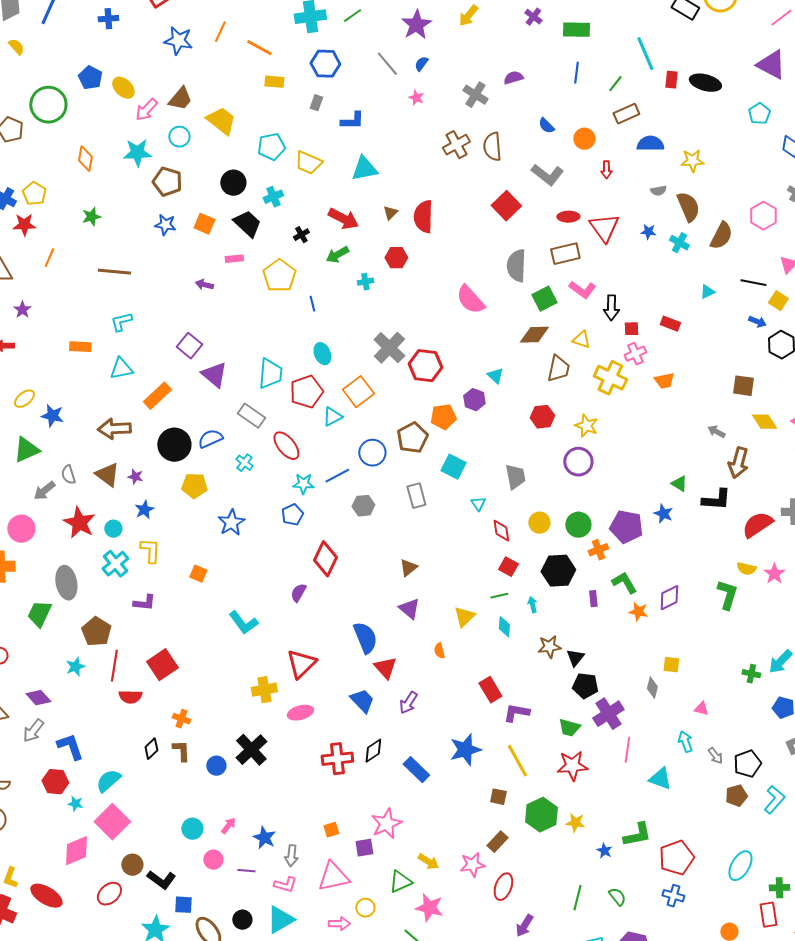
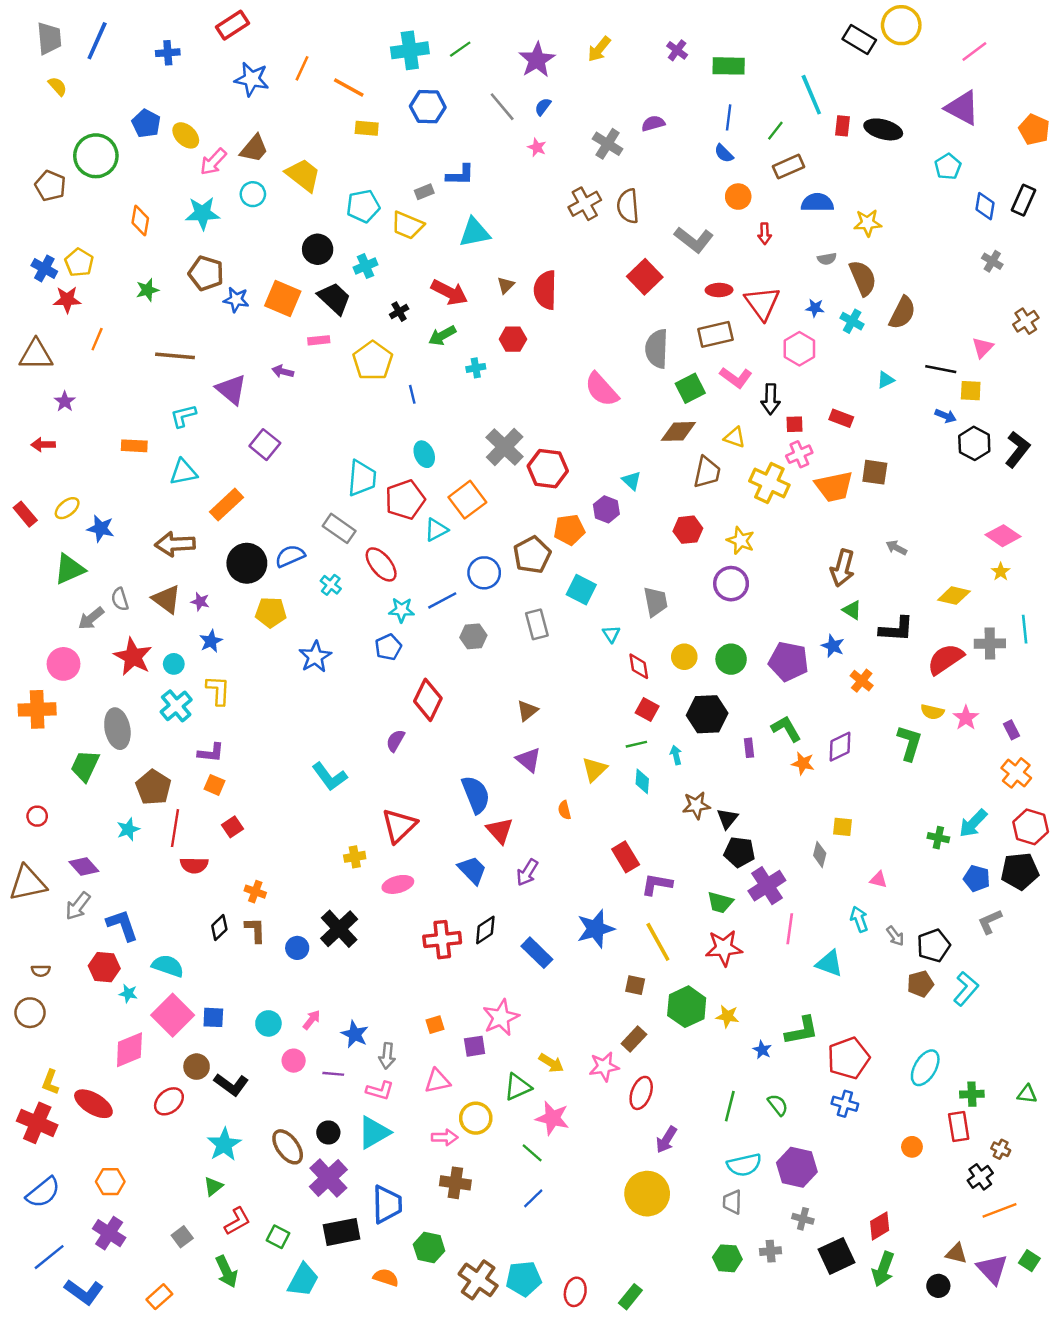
gray rectangle: (316, 103) -> (424, 192), moved, turned 49
blue semicircle: (546, 126) -> (724, 153), moved
brown pentagon: (167, 182) -> (206, 273), moved
pink hexagon: (763, 216) -> (799, 349), moved
orange square: (204, 224) -> (283, 298), size x1.4
yellow square: (778, 301) -> (971, 391), turned -30
purple triangle: (214, 375) -> (231, 389), moved
orange trapezoid: (664, 381) -> (834, 487), size x1.6
brown square: (743, 386) -> (875, 472), moved
yellow diamond: (764, 422) -> (954, 596), moved, turned -44
brown arrow: (738, 463) -> (842, 568), moved
orange cross: (598, 550) -> (862, 681), moved, turned -30
orange square: (198, 574) -> (215, 785), moved
red square: (162, 665) -> (232, 827), size x0.6
yellow cross: (264, 690) -> (355, 857), size x0.7
cyan semicircle: (108, 781) -> (168, 966), turned 60
pink triangle: (333, 877) -> (437, 1081), size x0.7
blue square: (183, 905) -> (213, 1017), moved
yellow circle: (365, 908) -> (476, 1118), size x1.4

